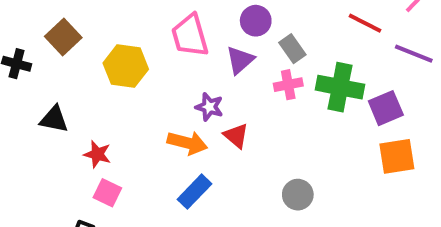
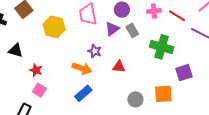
gray rectangle: (292, 49) -> (132, 30), moved
pink cross: (288, 85) -> (154, 11), moved
purple square: (386, 108) -> (184, 73), moved
red triangle: (236, 136) -> (119, 67), moved, turned -40
orange square: (397, 156) -> (163, 94), moved

